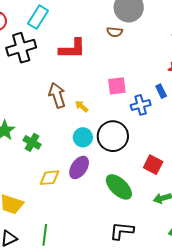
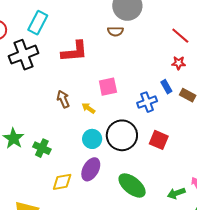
pink square: (117, 86) -> (108, 87), moved
brown arrow: (57, 95) -> (63, 99), size x0.7
red square: (153, 165) -> (159, 140), moved

